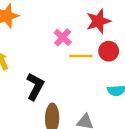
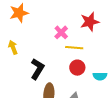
red circle: (109, 51) -> (77, 68), moved

